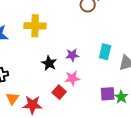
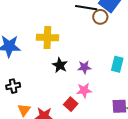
black star: (49, 63) -> (60, 65), moved

